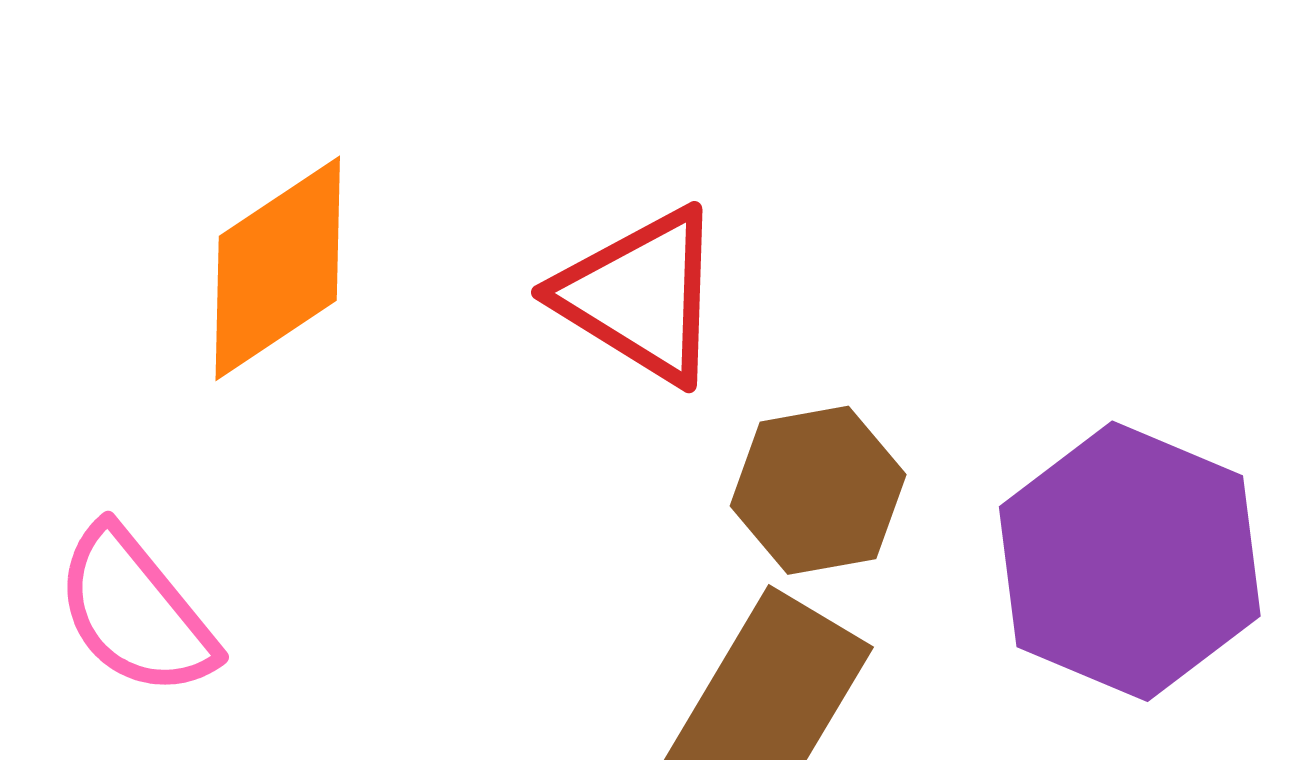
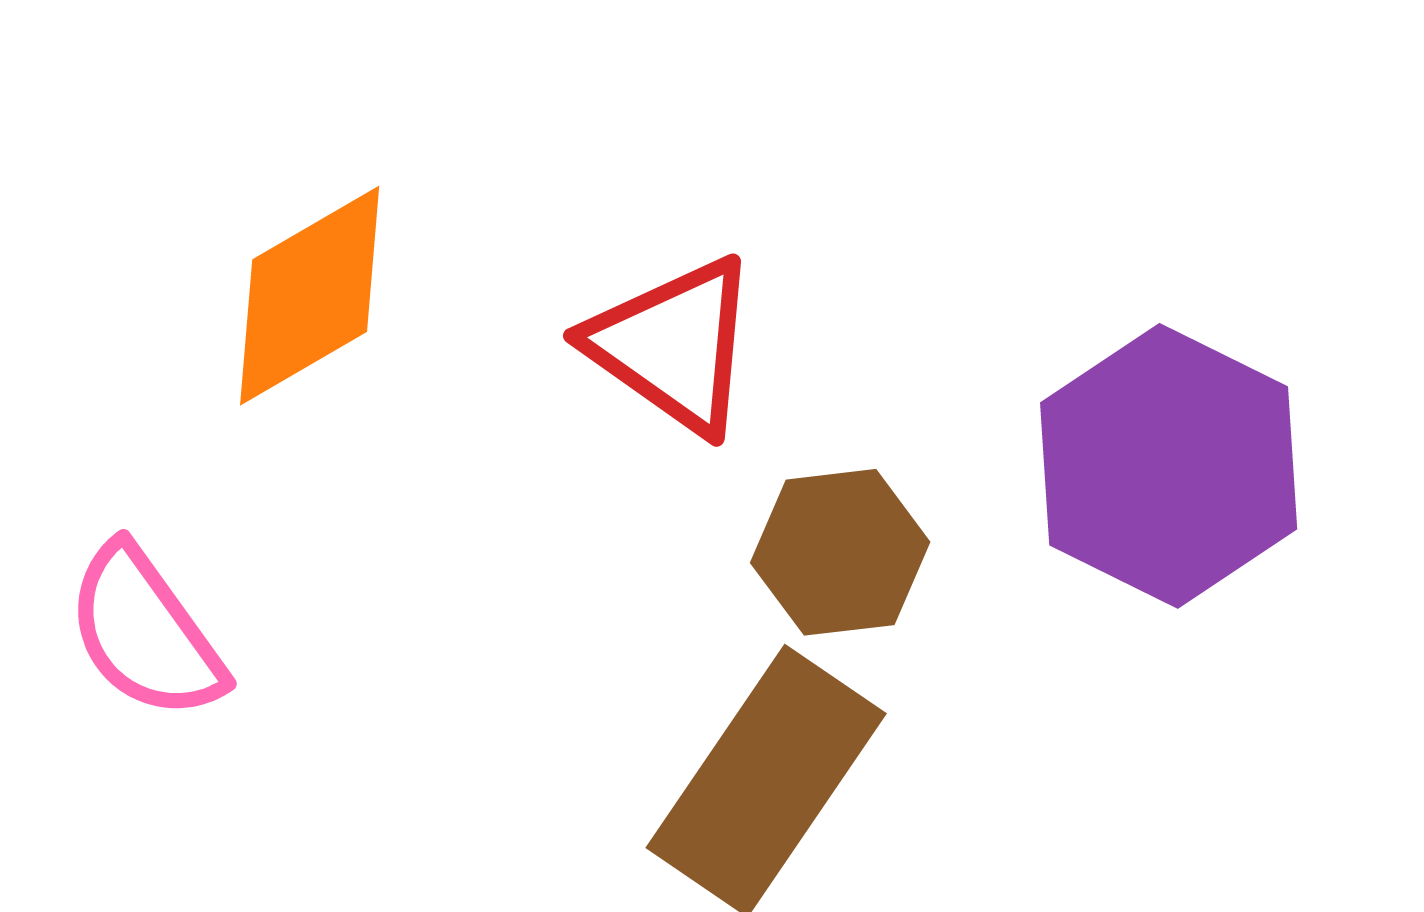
purple hexagon: (1130, 561) -> (1169, 466), moved

